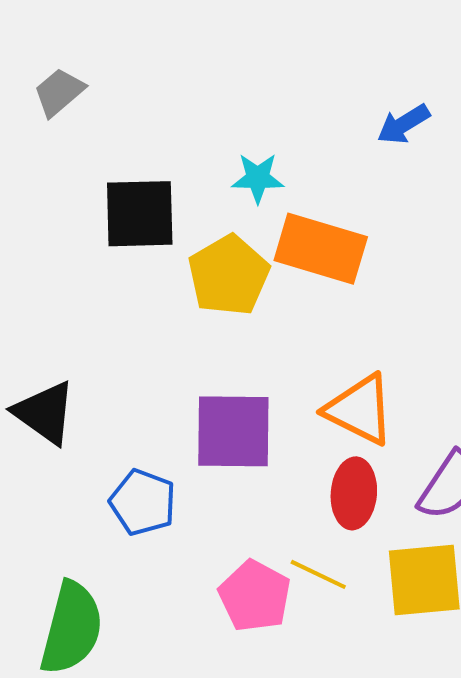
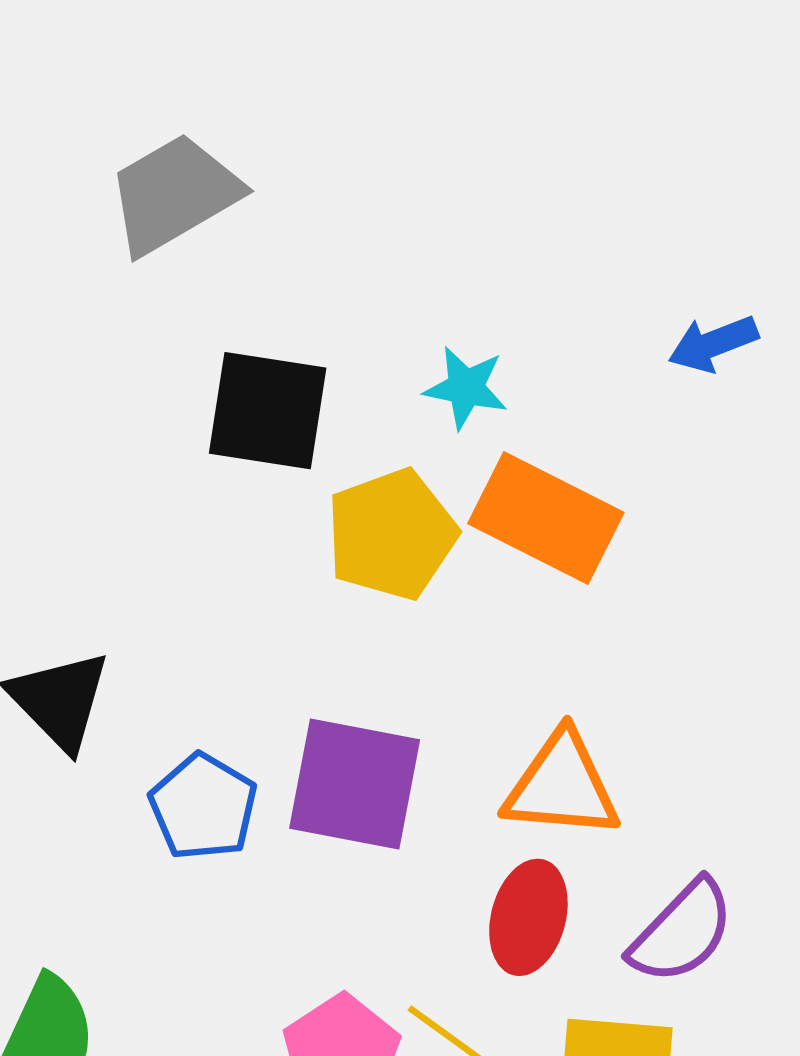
gray trapezoid: (59, 92) -> (174, 194), size x1.6
orange triangle: (360, 410) -> (562, 786), turned -32
blue pentagon: (143, 502) -> (203, 807), moved

